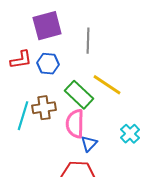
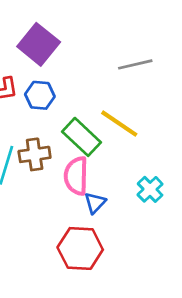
purple square: (47, 26) -> (39, 44), turned -36
gray line: (88, 41) -> (135, 64), moved, turned 75

